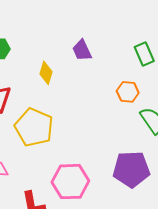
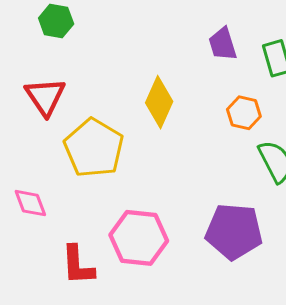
purple trapezoid: (82, 50) -> (223, 44), moved
yellow diamond: (46, 73) -> (159, 102), moved, size x1.4

